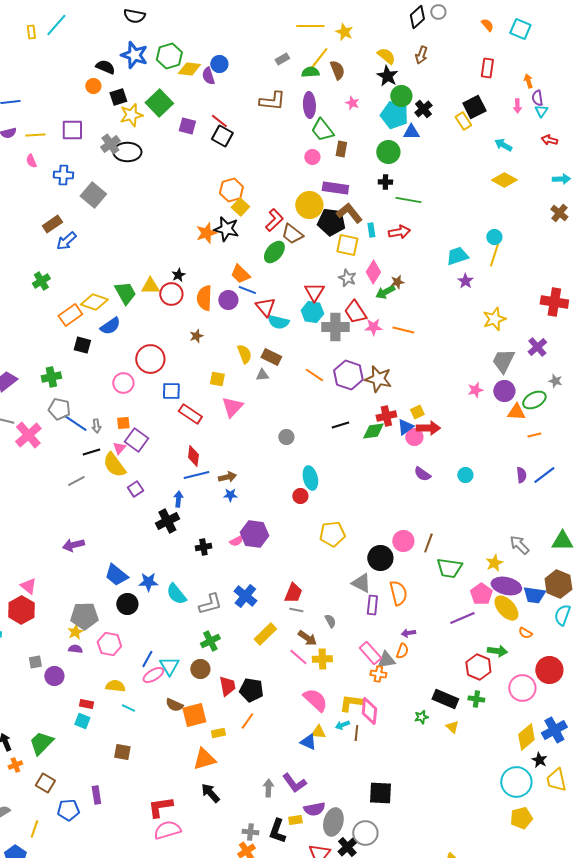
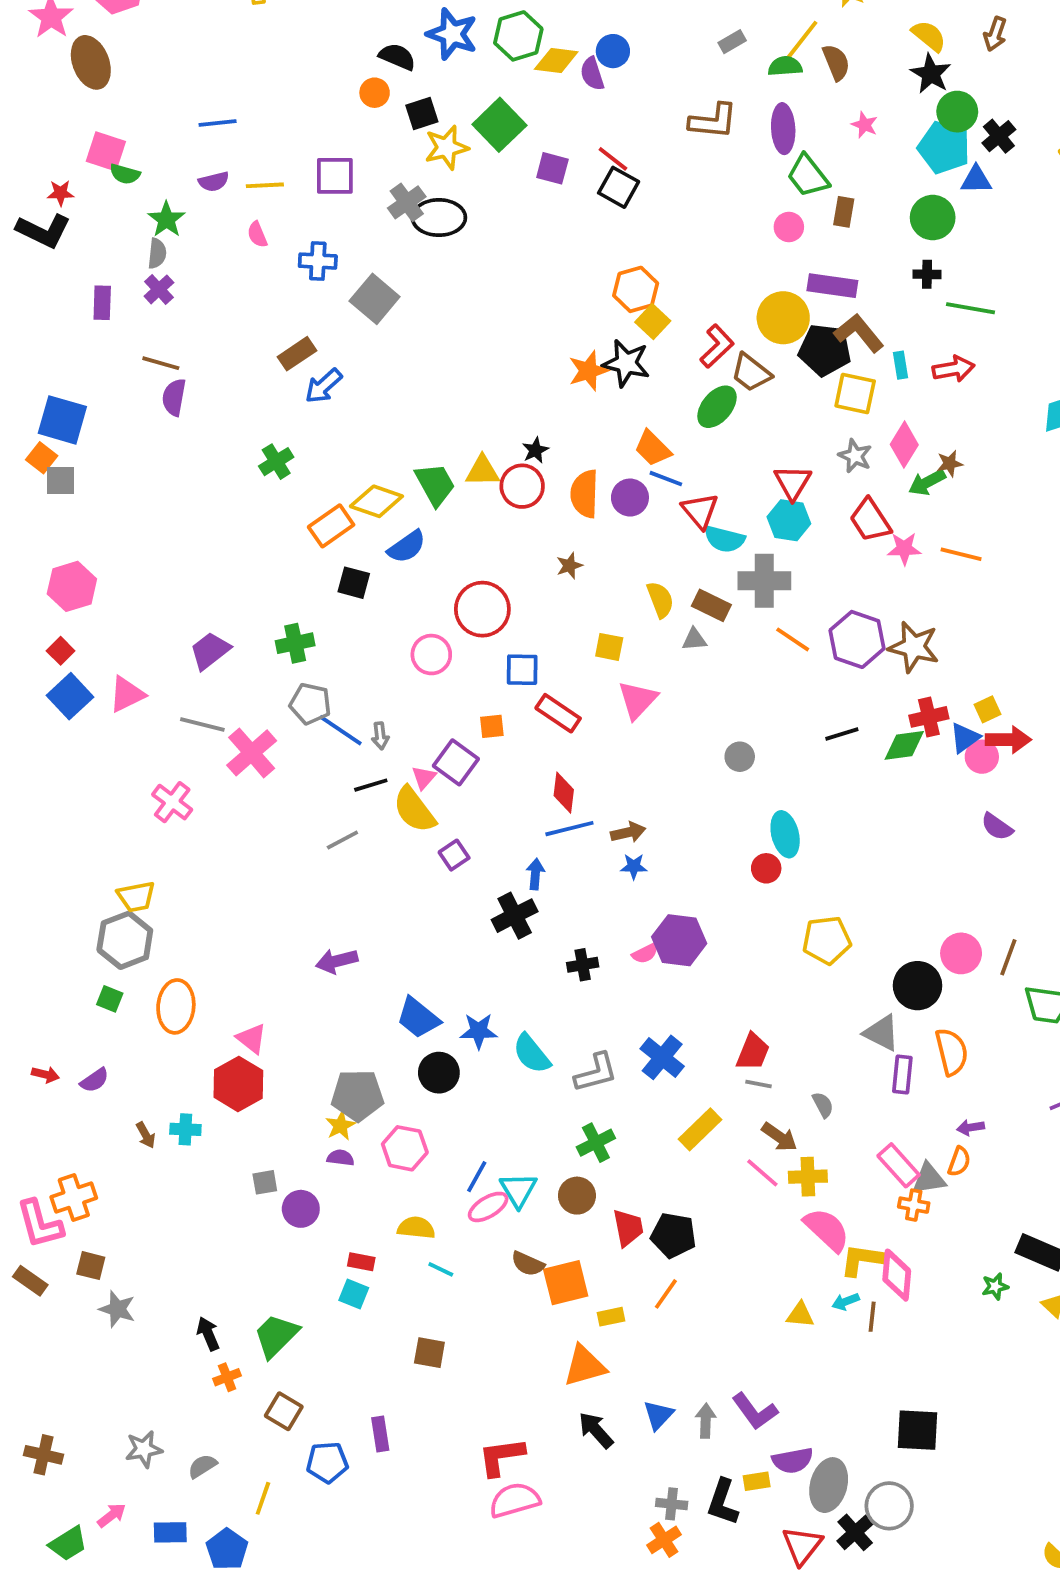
gray cross: (335, 327) -> (764, 581), moved
orange square: (123, 423) -> (492, 726), moved
pink semicircle: (315, 700) -> (827, 1230), moved
blue triangle: (308, 742) -> (658, 1415), moved, turned 48

